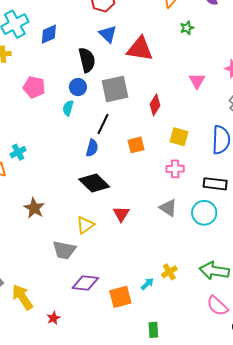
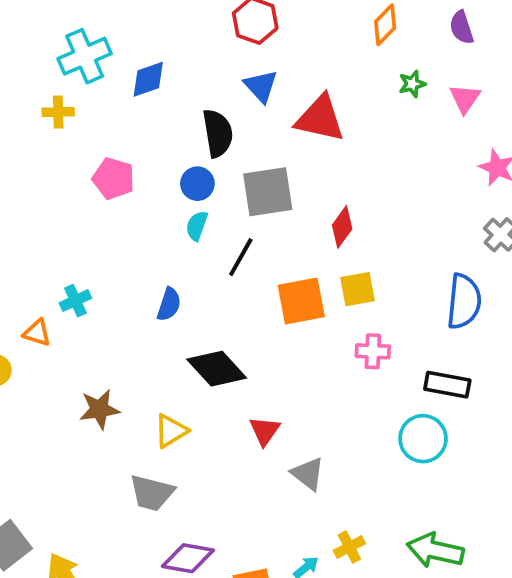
pink triangle: (197, 81) -> (465, 99), moved
cyan semicircle: (68, 108) -> (197, 226), moved
yellow square: (179, 137) -> (357, 289), moved, turned -30
orange square: (136, 145) -> (301, 301), size x1.5
blue semicircle: (92, 148) -> (169, 304), moved
brown star: (34, 208) -> (99, 409), turned 30
gray triangle: (168, 208) -> (308, 474), moved
yellow triangle: (85, 225) -> (171, 431), moved

